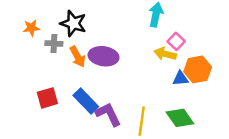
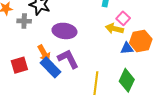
orange arrow: (78, 57) -> (44, 54), moved
purple L-shape: (108, 114) -> (68, 59), moved
green diamond: (180, 118) -> (127, 80), turned 60

